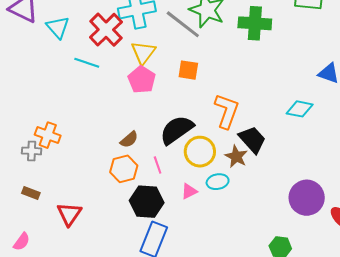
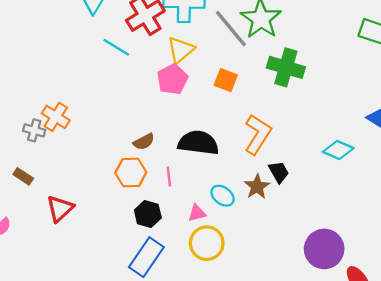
green cross: (255, 23) -> (286, 67), moved
black semicircle: (177, 130) -> (198, 143), turned 30
black trapezoid: (252, 140) -> (279, 172), size x0.7
yellow circle: (200, 152) -> (207, 243), moved
cyan ellipse: (218, 182) -> (223, 196), moved, turned 35
black hexagon: (147, 202) -> (148, 214), size x0.7

